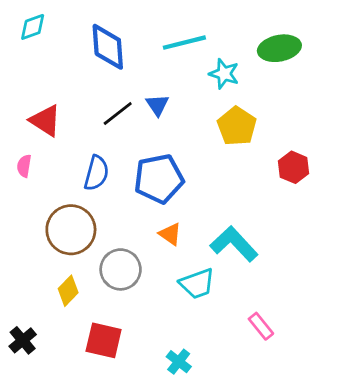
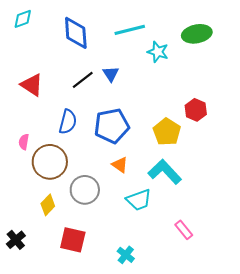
yellow pentagon: (237, 126) -> (167, 132), moved
pink semicircle: (24, 166) -> (24, 142), moved
red hexagon: (294, 167) -> (196, 110), moved

